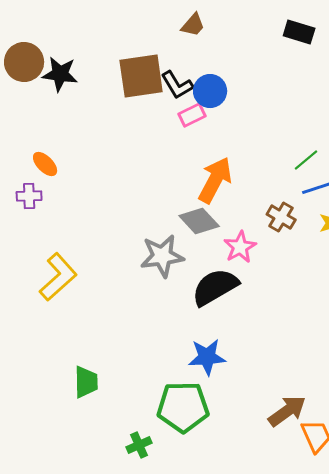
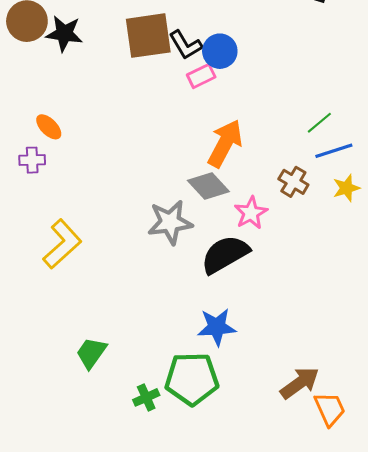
green trapezoid: (86, 382) -> (91, 353), turned -144
green cross: (139, 445) -> (146, 397), moved

